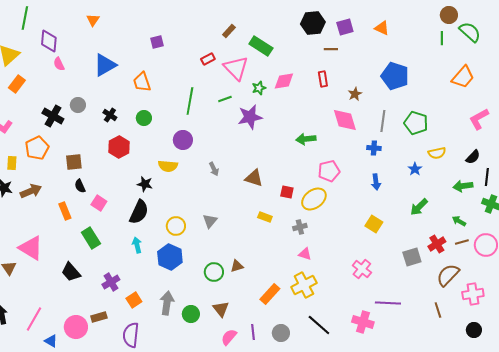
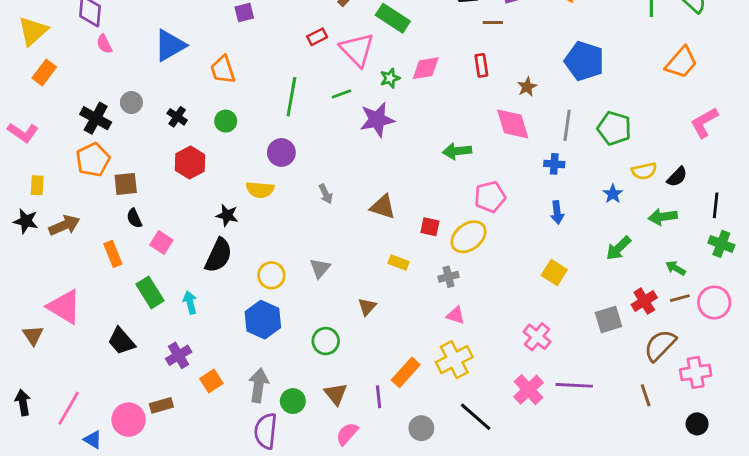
orange pentagon: (37, 148) -> (93, 160), moved
black semicircle: (473, 157) -> (677, 177), moved
green arrow: (463, 186) -> (663, 217), moved
cyan arrow: (137, 245) -> (190, 302), moved
brown triangle: (237, 266) -> (367, 307), moved, turned -32
pink cross: (363, 322) -> (529, 390), moved, turned 30
purple line: (253, 332) -> (379, 397), moved
purple semicircle: (131, 335) -> (266, 431), moved

